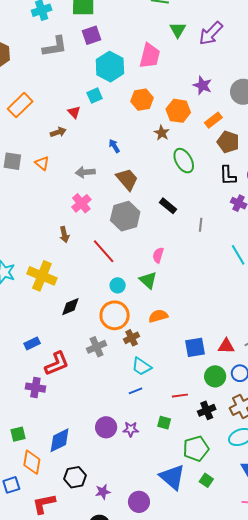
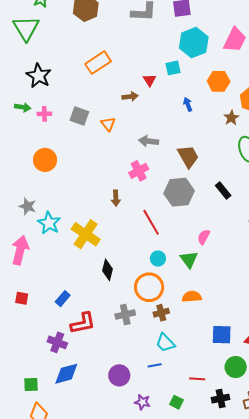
blue arrow: (114, 146) -> (188, 104), moved
black diamond: (70, 307) -> (108, 270), turned -65
blue rectangle: (32, 343) -> (63, 299), turned -35
purple circle: (106, 427) -> (119, 375), moved
blue diamond: (60, 440) -> (66, 374), moved

